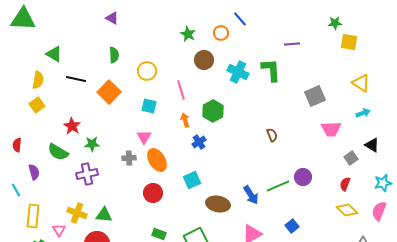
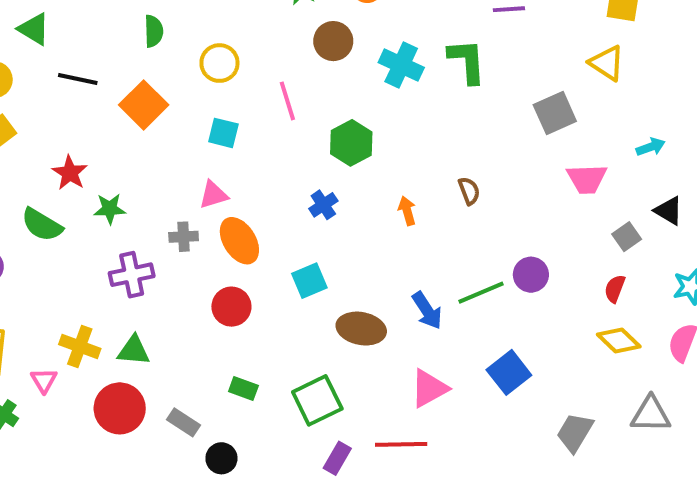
yellow triangle: (361, 83) -> (607, 63), moved
orange arrow: (185, 120) -> (407, 211), moved
pink triangle: (144, 137) -> (213, 195), turned 42
purple cross: (87, 174) -> (132, 275), moved
blue square: (292, 226) -> (509, 372), size x1.5

